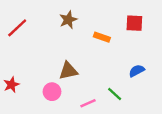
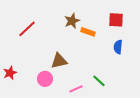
brown star: (68, 20) -> (72, 21), moved
red line: (17, 28) -> (27, 29), moved
blue semicircle: (137, 71) -> (118, 47), moved, turned -56

